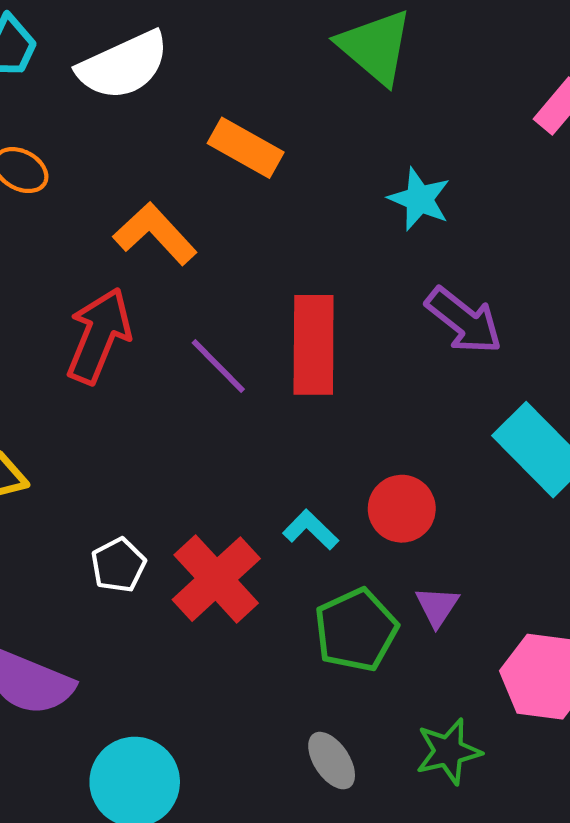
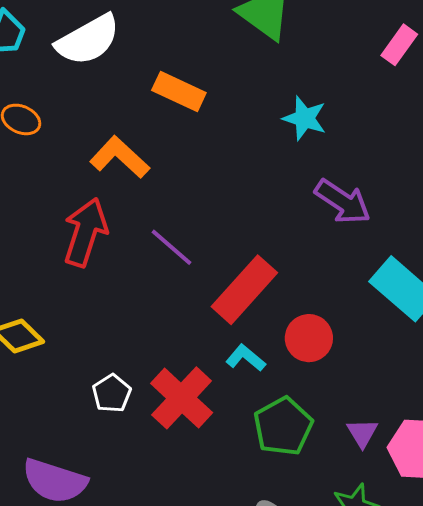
red rectangle: (314, 345) -> (244, 290), moved, turned 46
purple triangle: (437, 606) -> (362, 433), moved

